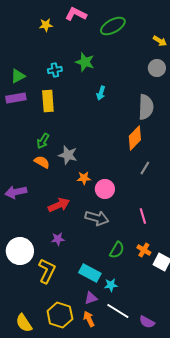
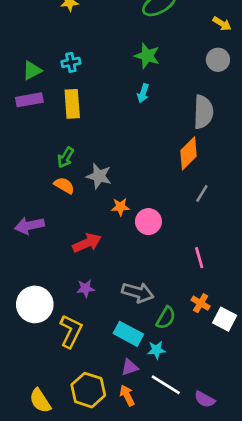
green star: (85, 62) -> (147, 56), moved
cyan cross: (55, 70) -> (71, 62), moved
gray arrow: (97, 218) -> (138, 292), moved
green semicircle: (117, 250) -> (166, 318), moved

